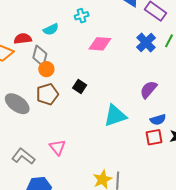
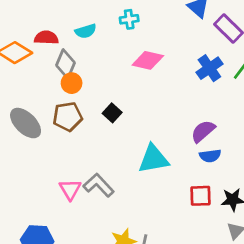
blue semicircle: (158, 120) -> (210, 156), moved
gray L-shape: (23, 156) -> (99, 185), moved

